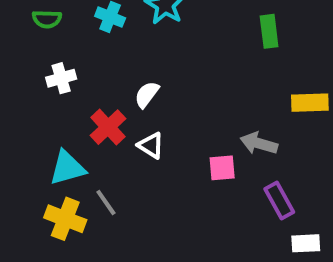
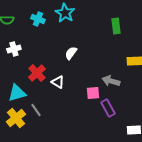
white semicircle: (147, 94) -> (71, 53), moved
purple rectangle: (279, 200) -> (108, 108), moved
yellow cross: (65, 219) -> (16, 118), turned 30

